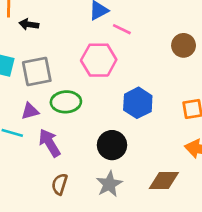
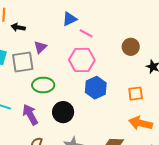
pink hexagon: (99, 60) -> (82, 60), moved
purple triangle: (30, 111) -> (40, 47), moved, turned -32
black circle: (112, 145) -> (63, 112), moved

